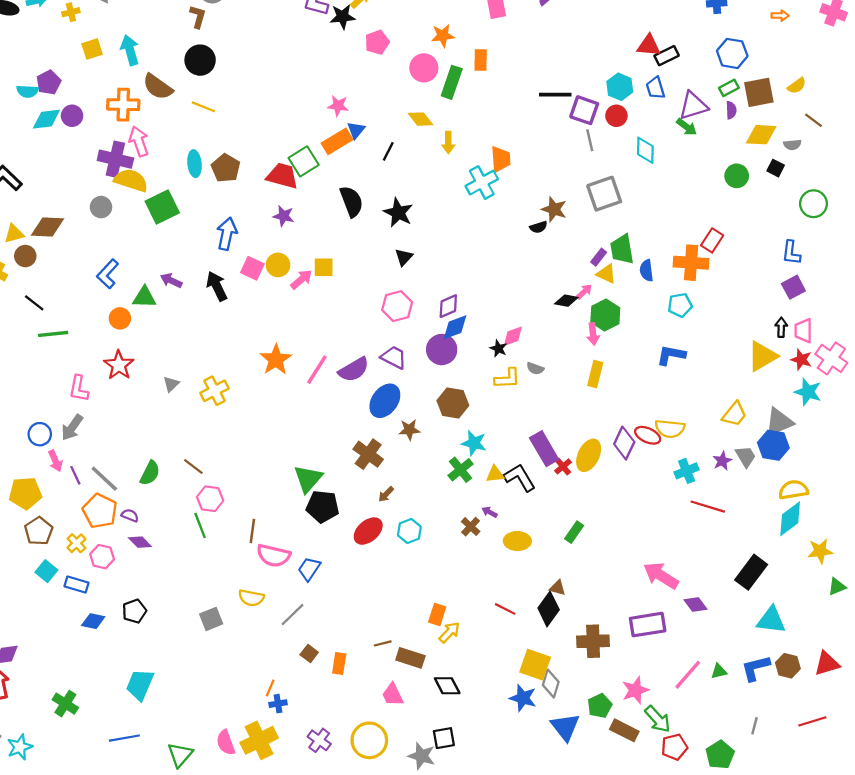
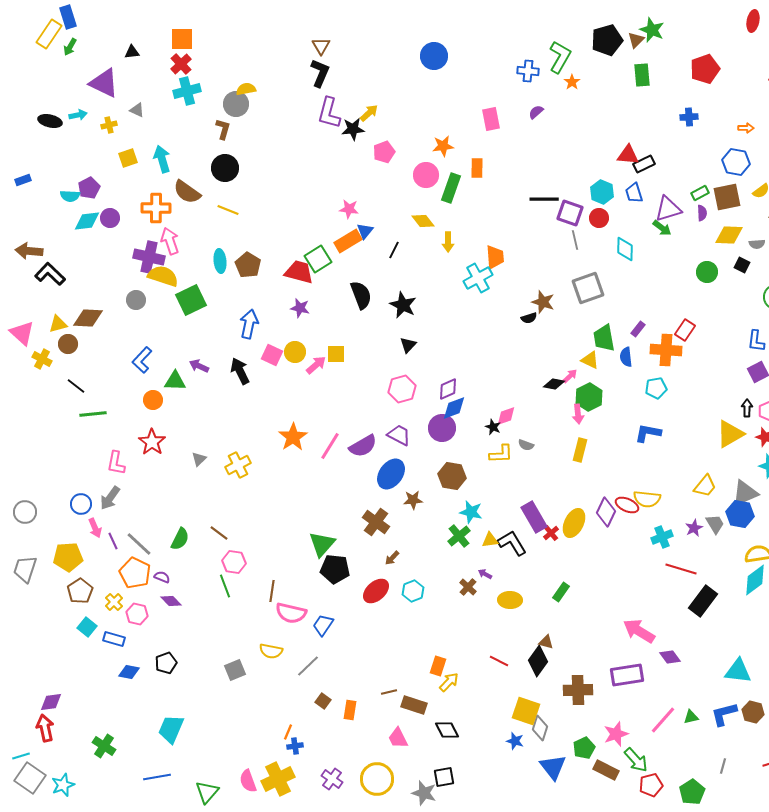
blue hexagon: (732, 53) -> (736, 162), moved
purple rectangle: (599, 257) -> (638, 329), moved
black rectangle: (751, 572) -> (703, 601), moved
blue star: (523, 698) -> (515, 741), size x0.7

